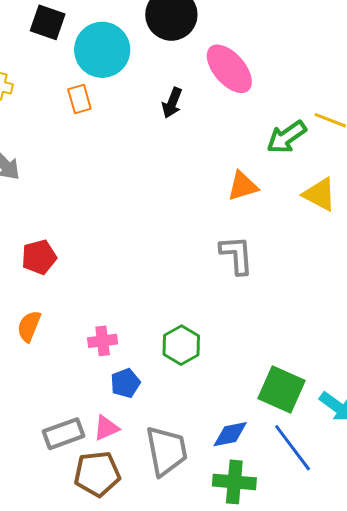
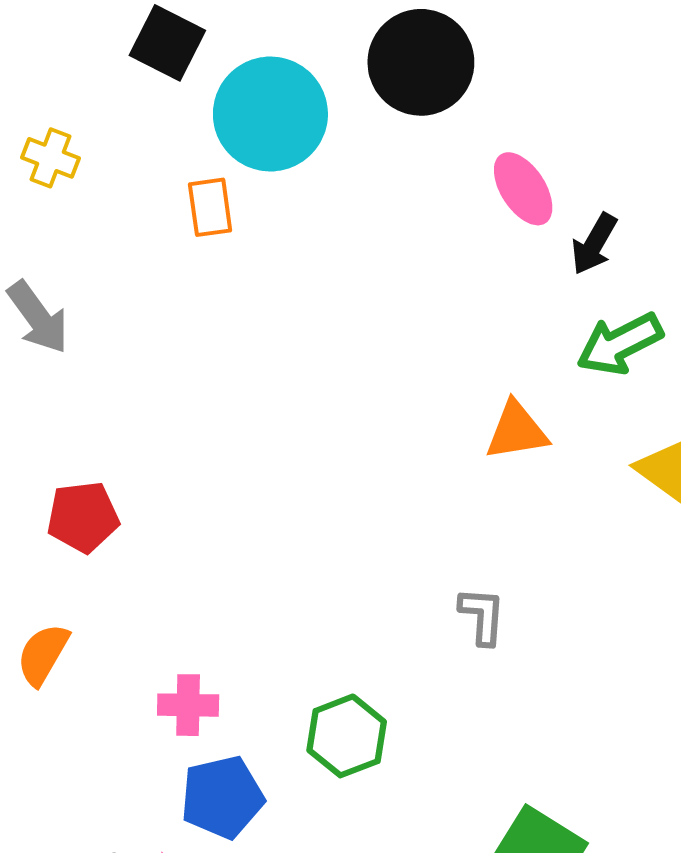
pink ellipse: (229, 69) -> (523, 189), size x0.7
black arrow: (172, 103) -> (594, 244), moved
gray L-shape: (237, 255) -> (482, 616), moved, size x0.7
blue pentagon: (125, 383) -> (222, 797), size x1.4

